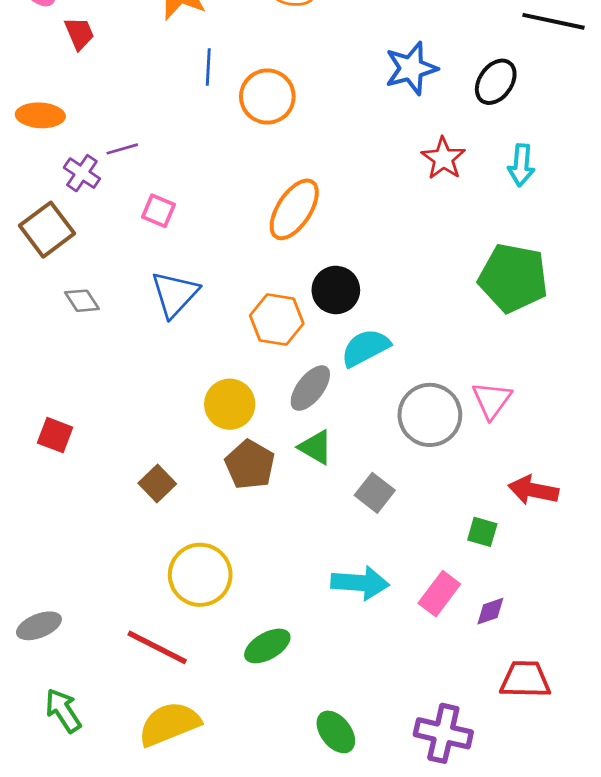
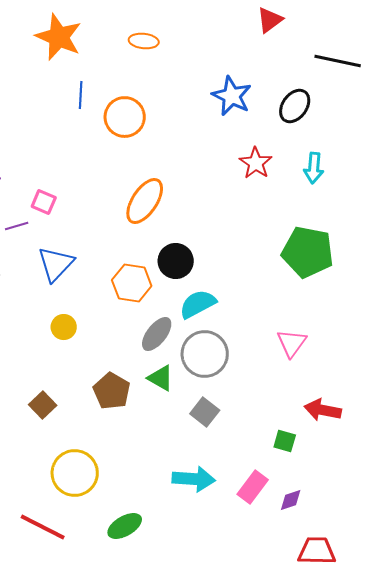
blue star: (411, 68) -> (232, 96), turned -30
purple line: (122, 149) -> (17, 226), moved
yellow circle: (230, 404) -> (64, 327), moved, size x0.7
gray circle: (430, 415) -> (205, 354), moved

